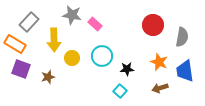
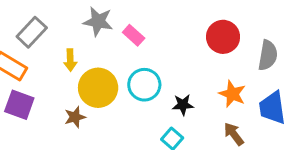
yellow arrow: (54, 40) -> (70, 60), size x0.6
yellow circle: (72, 58) -> (98, 88), size x1.6
brown star: (48, 77) -> (75, 117), moved
brown arrow: (160, 88) -> (234, 134), turned 70

